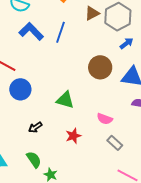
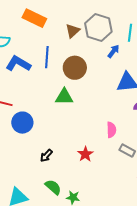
brown circle: (100, 67) -> (75, 68), moved
green triangle: (65, 100) -> (64, 97), moved
pink semicircle: (105, 119) -> (111, 130), turned -98

